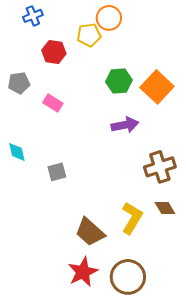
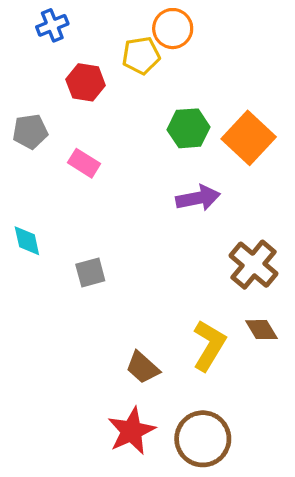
brown cross: (160, 167) -> (253, 265), turned -32
brown trapezoid: (90, 232) -> (143, 368), size x0.7

